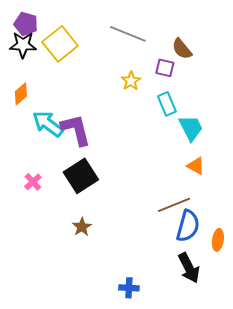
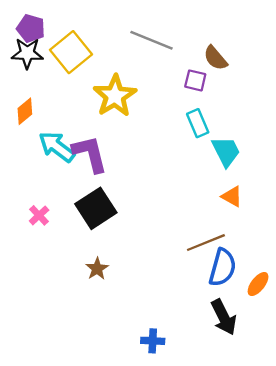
yellow star: (131, 81) -> (115, 96), moved, size x1.8
orange ellipse: (218, 240) -> (258, 284), turned 30

